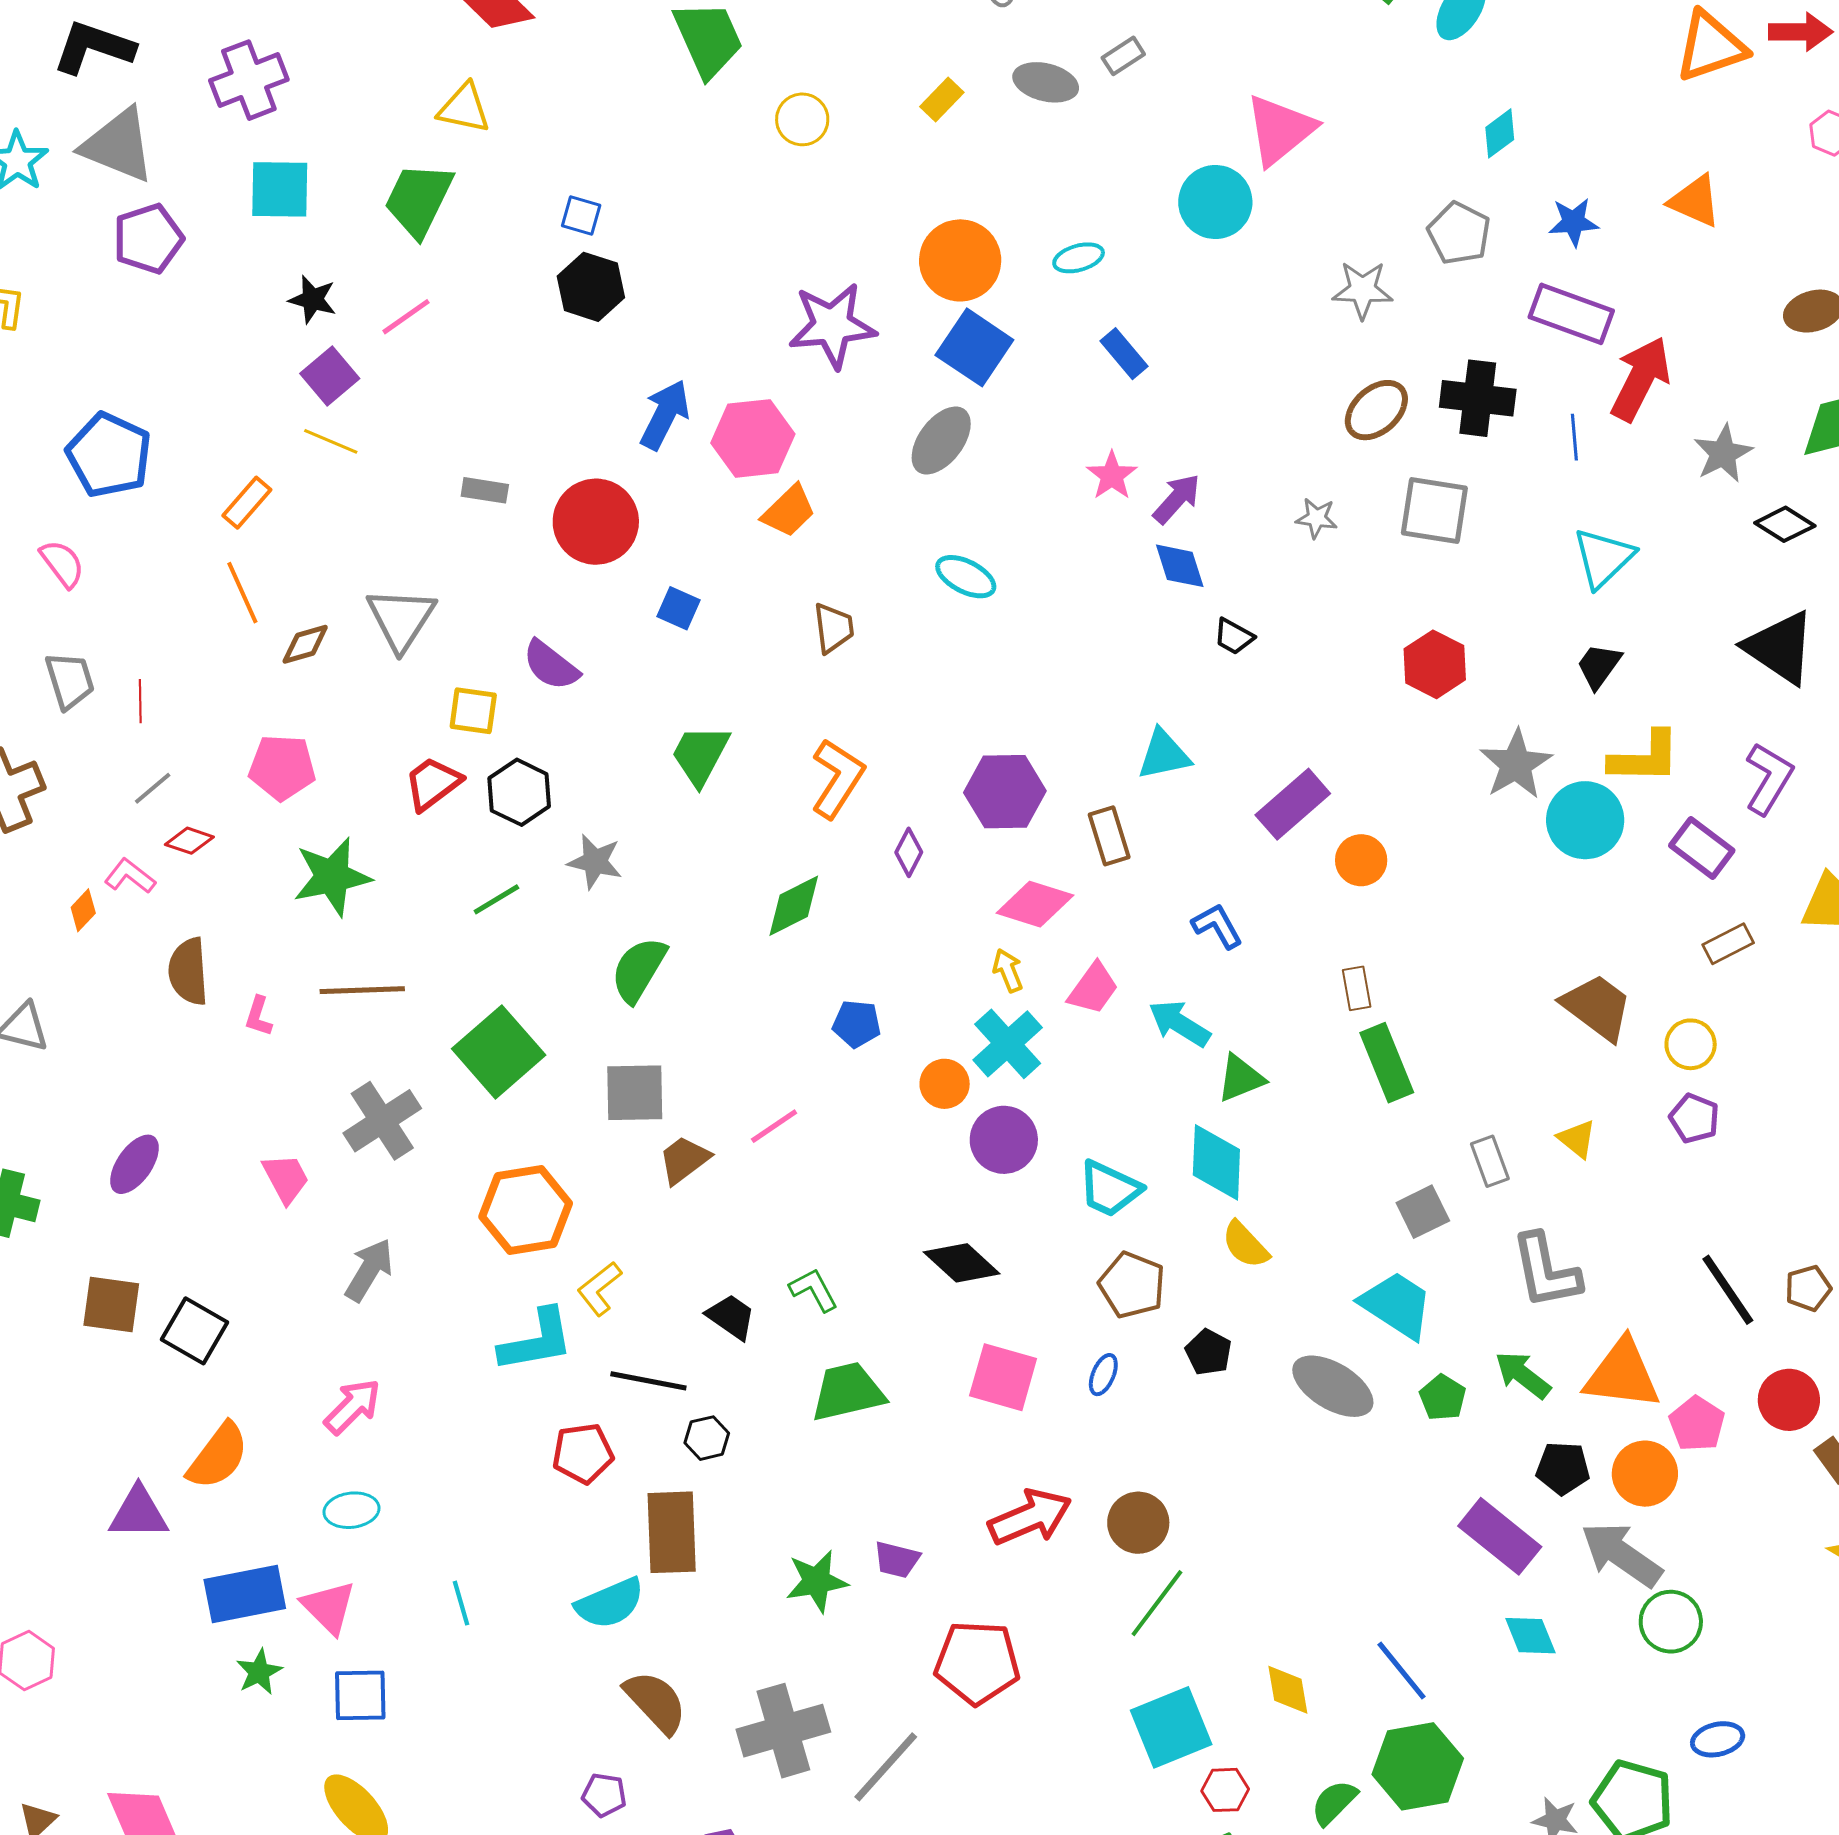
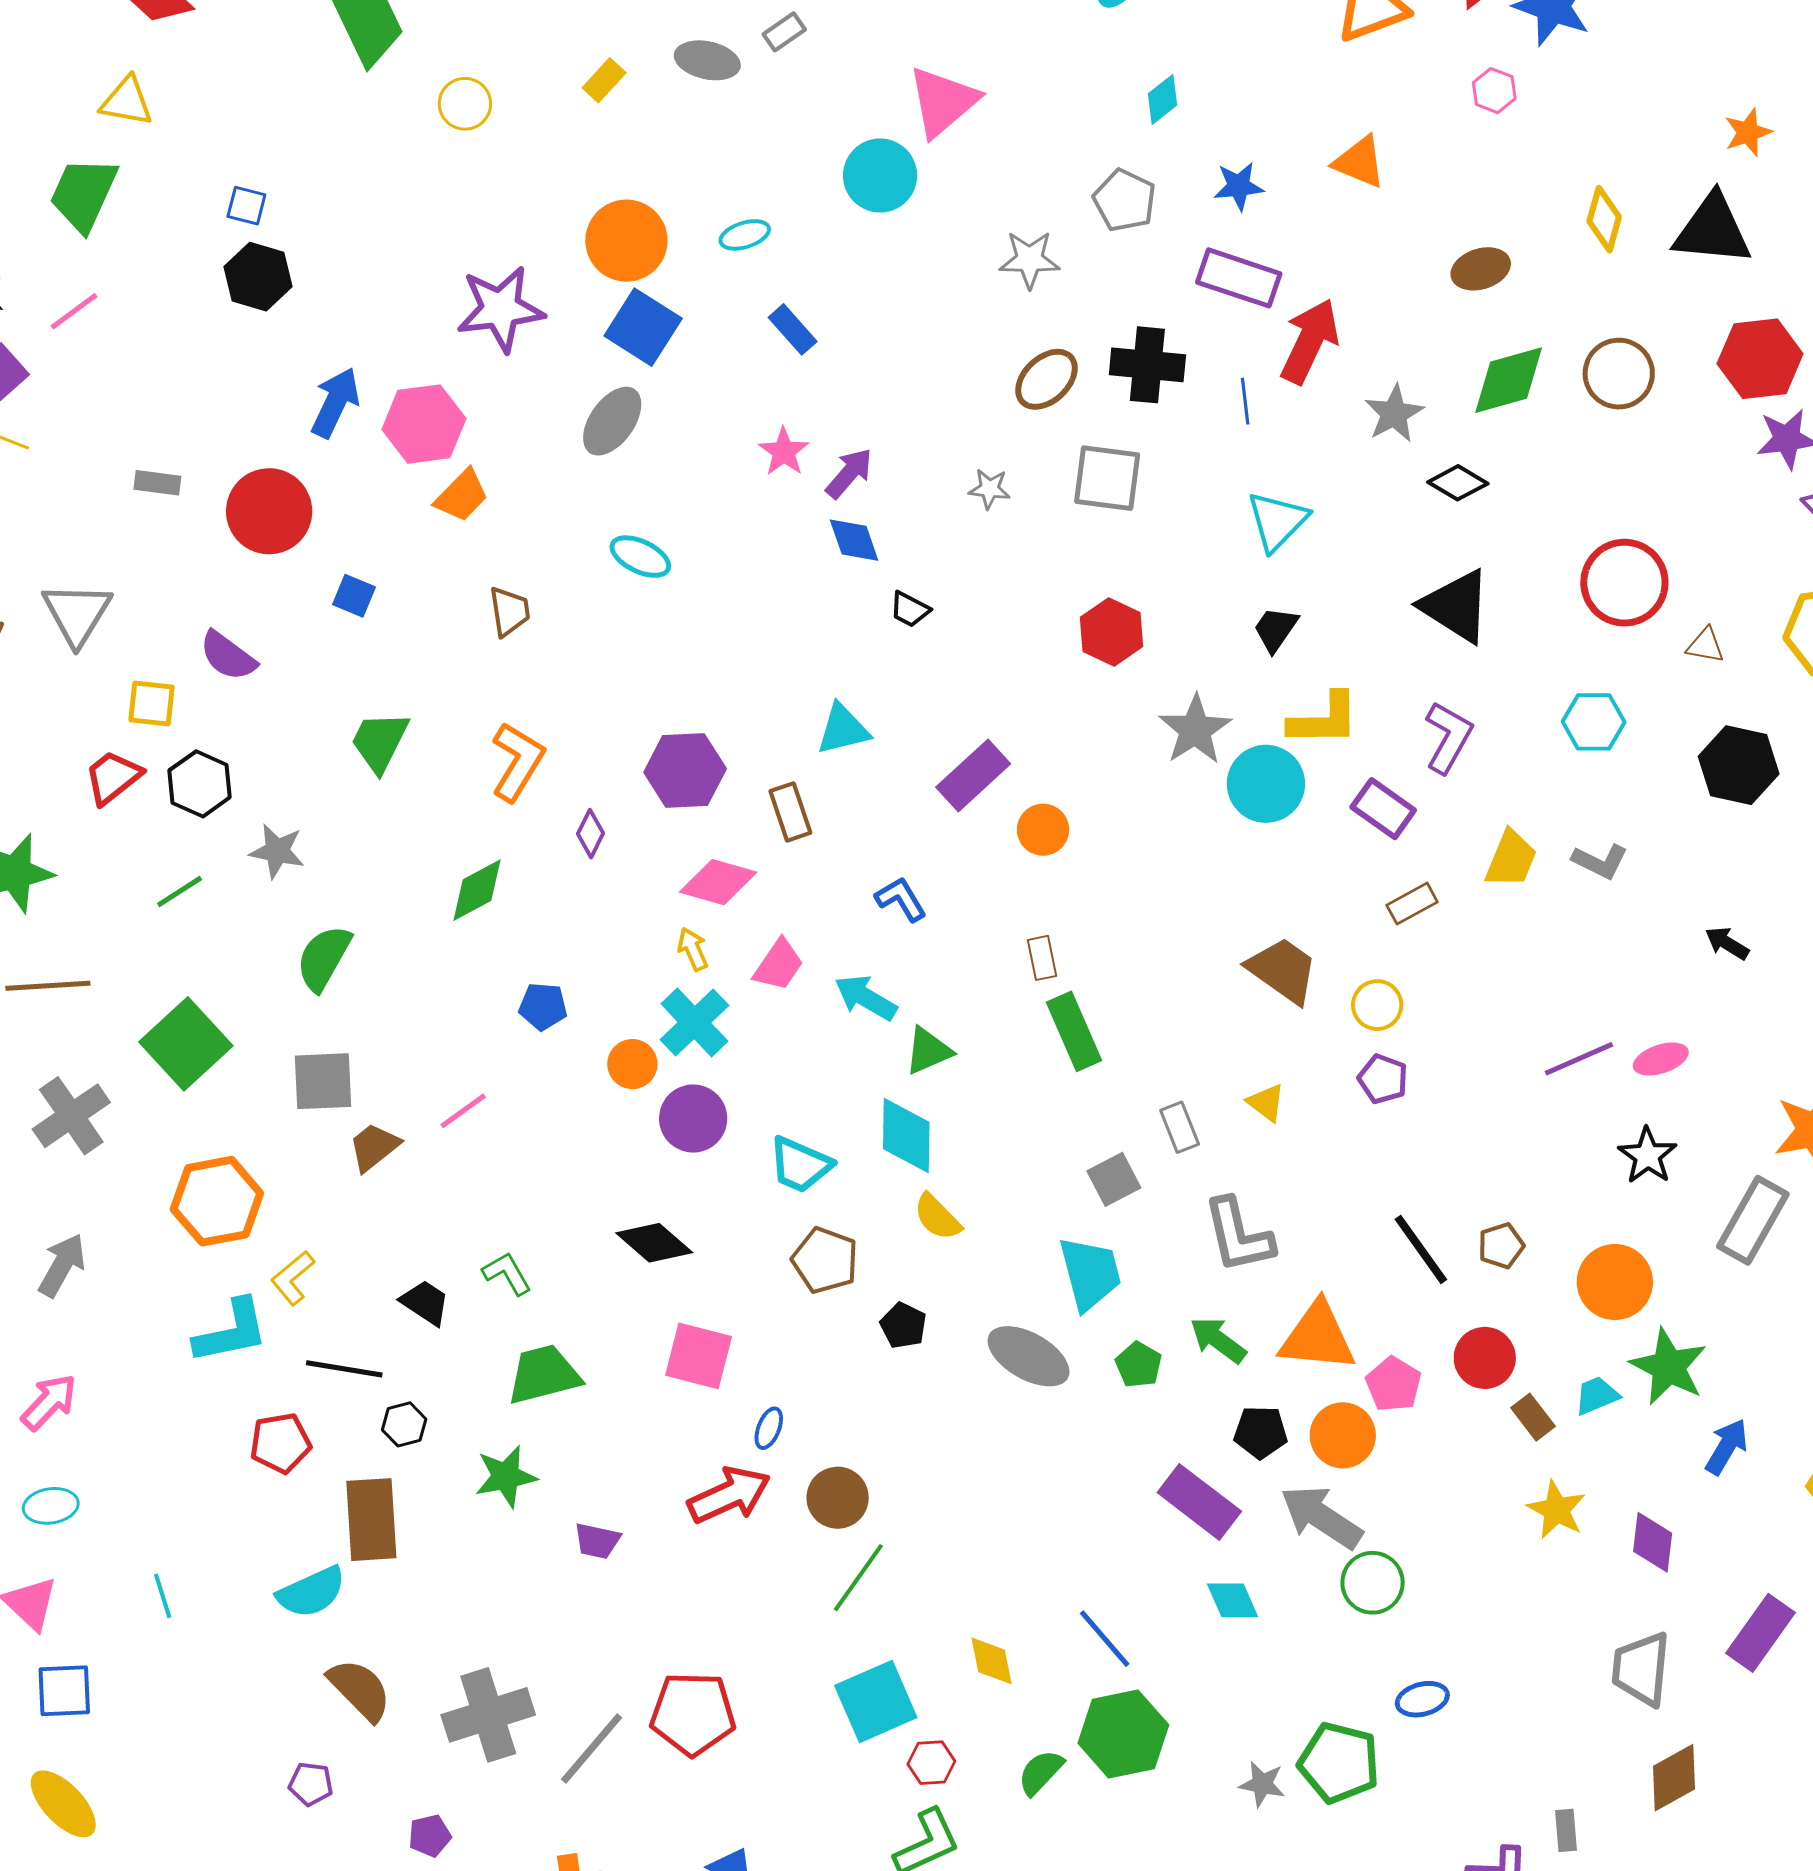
cyan trapezoid: (1397, 1305) -> (1090, 1273), turned 44
blue ellipse: (1103, 1375) -> (769, 1428), moved
green star: (817, 1581) -> (506, 1476), moved
red pentagon: (977, 1663) -> (693, 1714), moved

